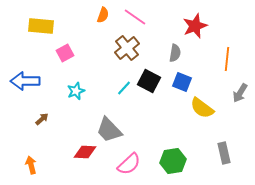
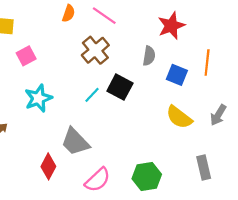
blue square: (182, 82) -> (177, 75), moved
cyan star: (76, 91) -> (38, 98), size x1.4
gray arrow: (240, 93) -> (218, 115), moved
red diamond: (85, 152) -> (48, 166), turned -65

